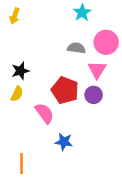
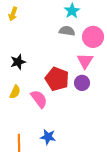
gray semicircle: (76, 48) -> (67, 31), moved
yellow semicircle: (17, 94) -> (15, 92), moved
blue star: (64, 142) -> (48, 137), moved

